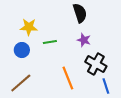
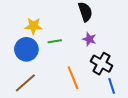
blue circle: (22, 50) -> (26, 49), size x1.5

